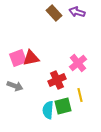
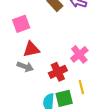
pink square: (18, 58) -> (21, 24), moved
gray arrow: (15, 86) -> (25, 67), moved

